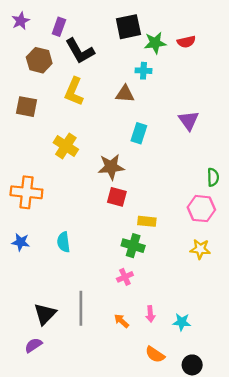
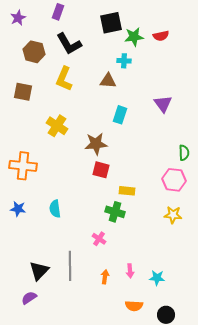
purple rectangle: (59, 27) -> (58, 12), moved
pink cross: (125, 277) -> (99, 239), moved, turned -32
orange arrow: (121, 321) -> (105, 277), turned 56
orange semicircle: (155, 355) -> (134, 306), turned -30

